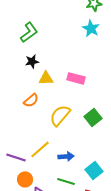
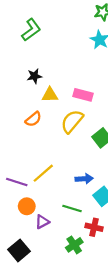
green L-shape: (29, 32) -> (31, 30), moved
yellow semicircle: (60, 115) -> (72, 121), moved
blue arrow: (66, 156) -> (84, 179), moved

